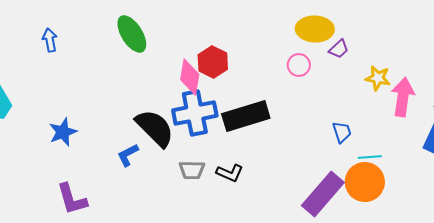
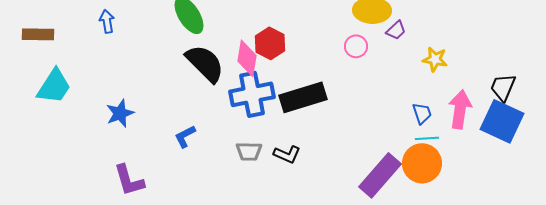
pink arrow: (403, 97) -> (460, 109), moved
black semicircle: (155, 128) -> (205, 63), moved
blue trapezoid: (342, 132) -> (422, 113), moved

